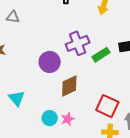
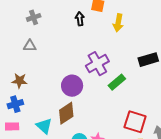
green rectangle: (101, 55) -> (117, 82), moved
brown diamond: (69, 86) -> (66, 113), moved

